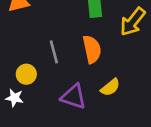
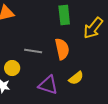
gray line: (54, 52) -> (33, 51), turned -66

